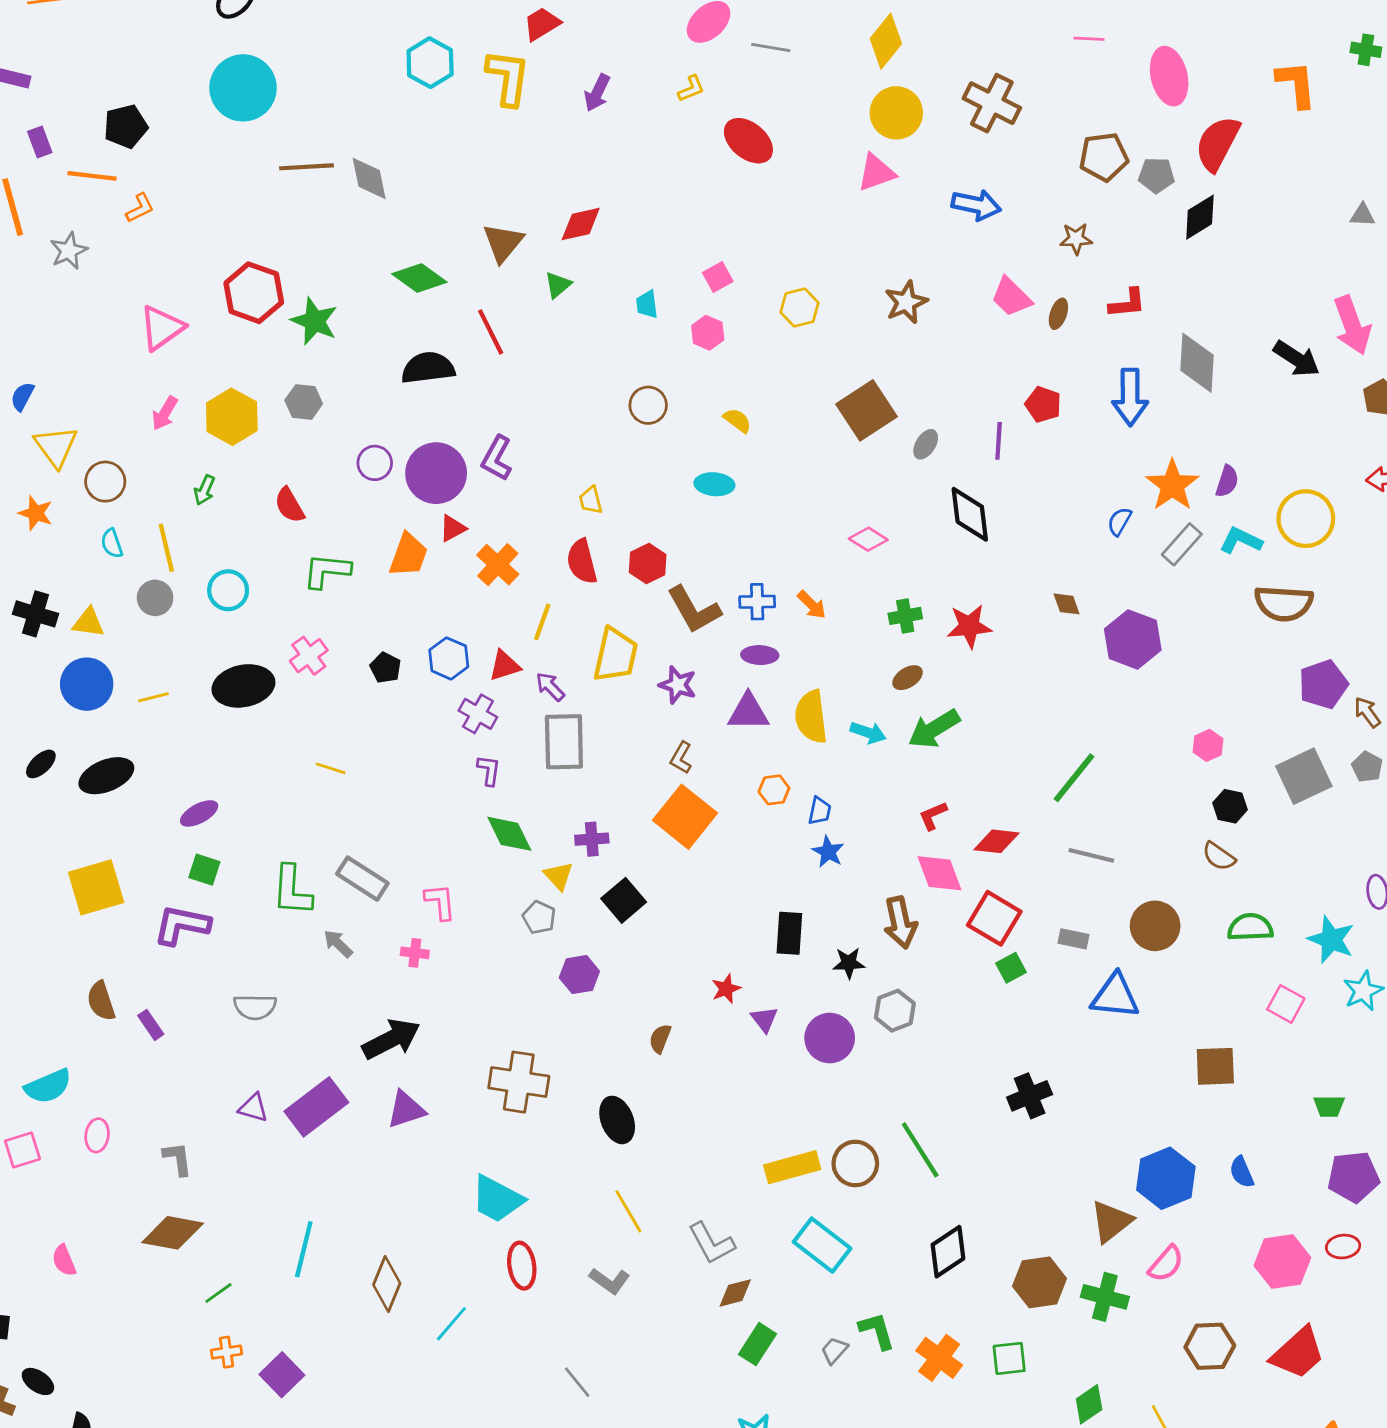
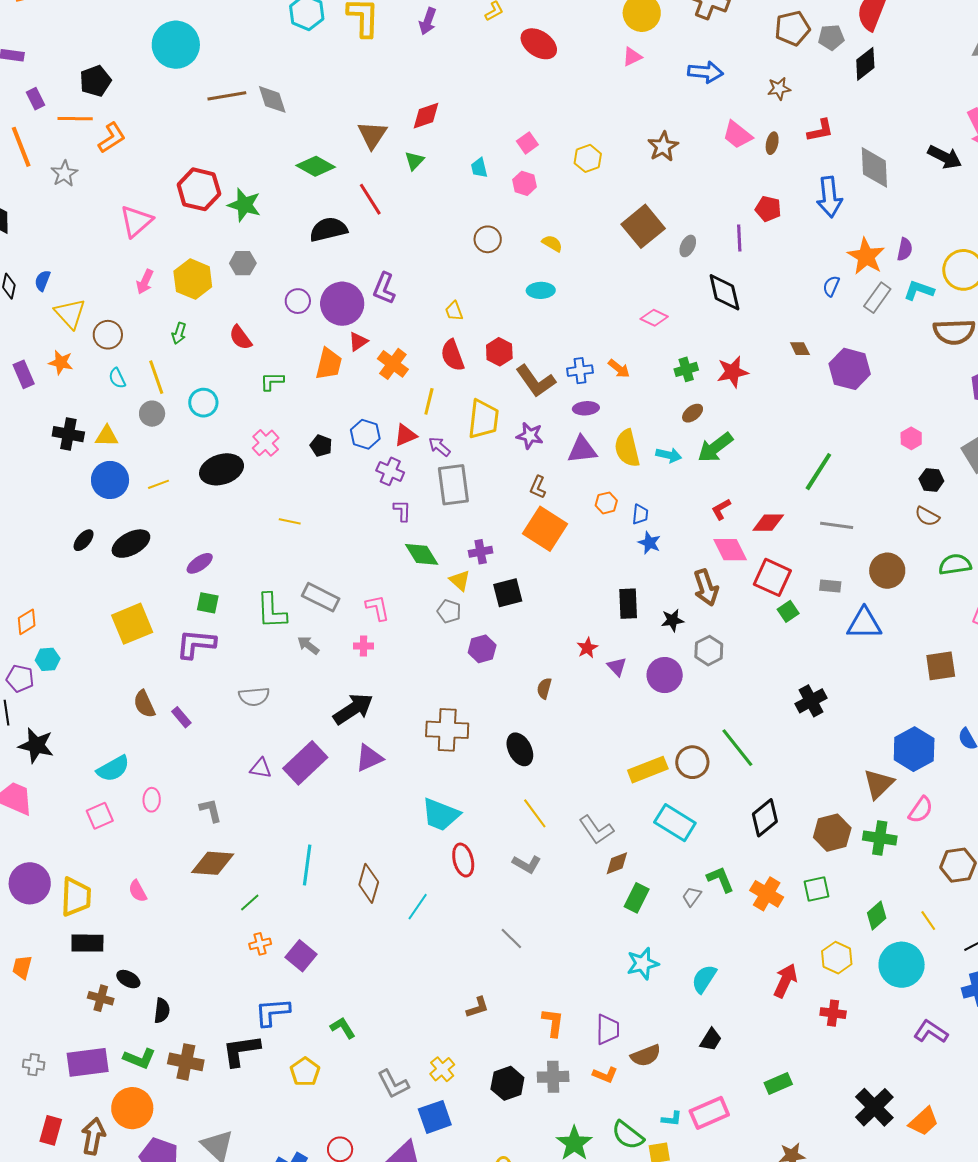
pink triangle: (876, 173) -> (632, 57), size x0.7
orange L-shape: (140, 208) -> (112, 138), size x1.4
green L-shape: (327, 571) -> (272, 381), size x0.7
black square: (624, 900) -> (508, 593), turned 32

